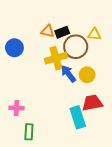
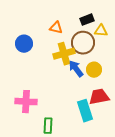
black rectangle: (62, 32) -> (87, 20), moved
pink cross: (17, 108) -> (26, 102), size x1.5
green rectangle: (29, 132) -> (48, 126), moved

